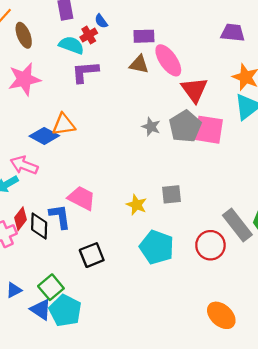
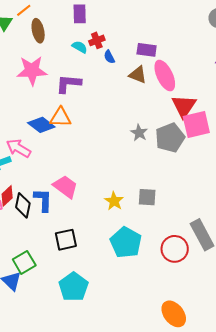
blue semicircle: (101, 21) -> (109, 57), moved
cyan semicircle: (71, 45) -> (80, 47), size x0.7
purple L-shape: (85, 72) -> (69, 84), moved
pink square: (209, 130) -> (196, 124), moved, turned -32
cyan pentagon: (65, 311) -> (73, 287), moved

